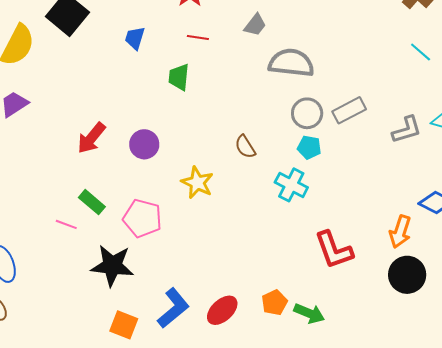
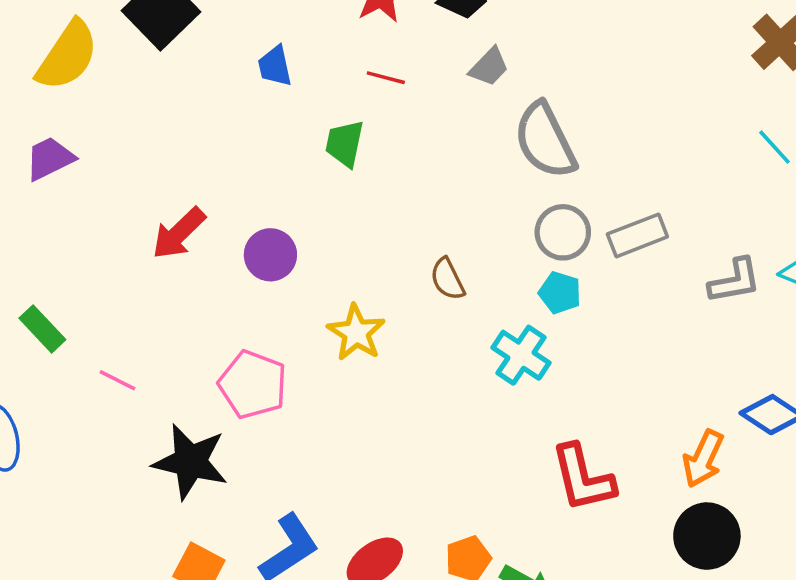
blue trapezoid: (135, 38) -> (275, 66), turned -35
gray semicircle: (291, 63) -> (545, 141), turned -129
green rectangle: (92, 202) -> (42, 329), moved

